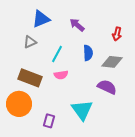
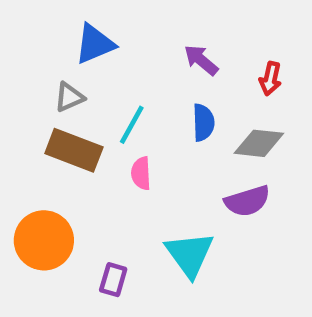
purple arrow: (77, 25) -> (201, 60), moved
pink semicircle: (61, 75) -> (141, 173), turned 96
brown rectangle: (30, 78) -> (74, 150), moved
purple semicircle: (107, 87) -> (247, 201), turned 138

